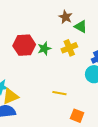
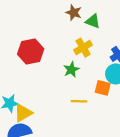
green star: (44, 49) -> (71, 70), moved
orange square: (77, 116) -> (103, 88), moved

